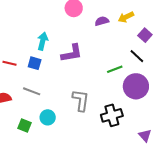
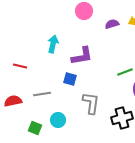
blue square: (35, 63) -> (70, 79), moved
gray line: (32, 91) -> (42, 94), turned -30

